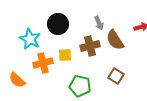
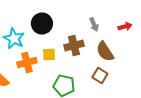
gray arrow: (99, 23) -> (94, 24), moved
brown semicircle: (115, 40) -> (105, 52), moved

